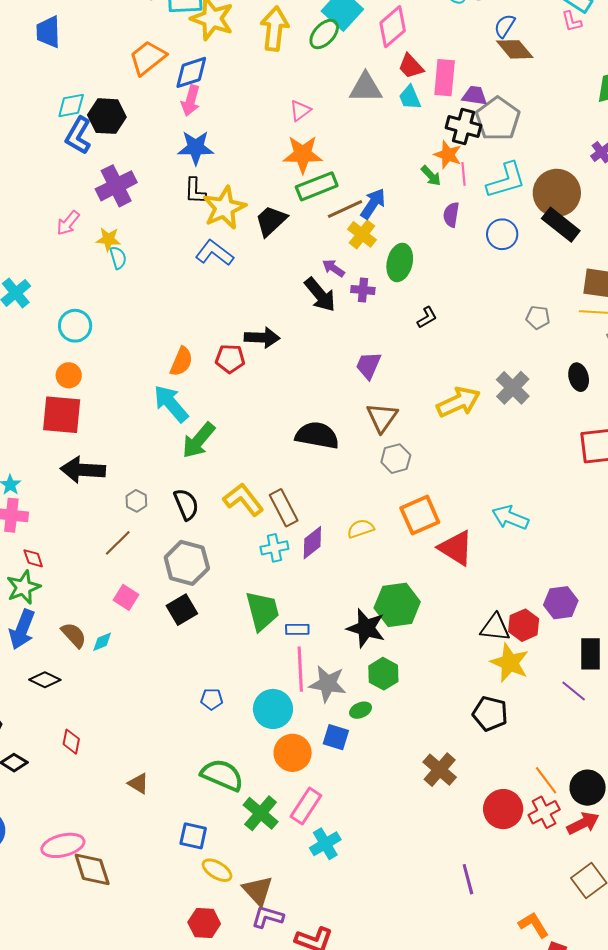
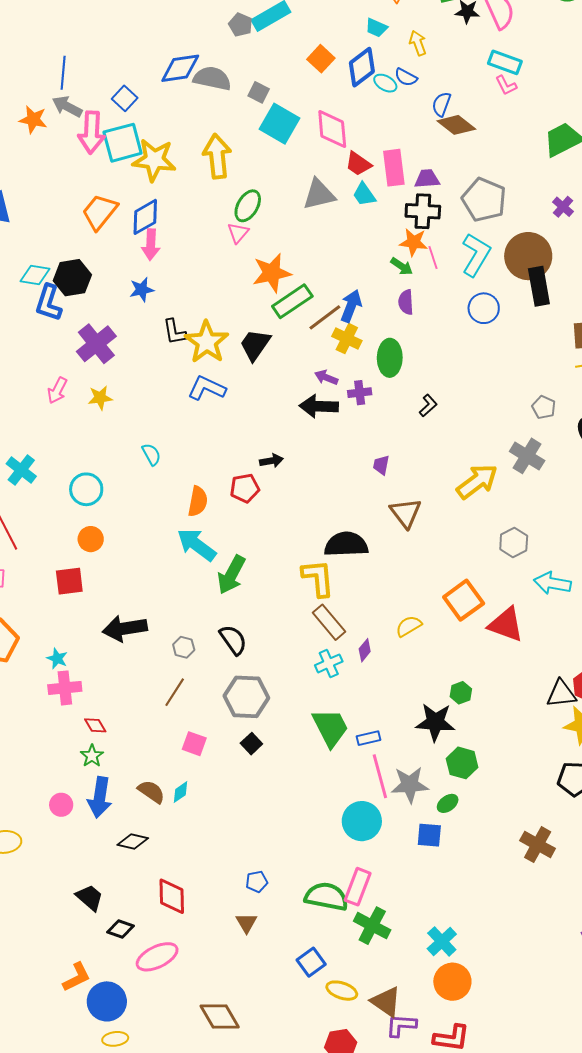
pink diamond: (393, 27) -> (332, 129), turned -42
green ellipse: (324, 34) -> (248, 206), moved
cyan diamond: (71, 105) -> (35, 275), turned 32
pink triangle: (300, 111) -> (238, 233), moved
gray pentagon: (498, 119) -> (484, 200), moved
blue star: (196, 148) -> (142, 290), moved, size x0.7
cyan L-shape: (506, 180) -> (476, 255), turned -30
purple semicircle: (451, 215) -> (406, 302), moved
black rectangle: (561, 225) -> (539, 286), turned 54
cyan semicircle: (118, 258) -> (151, 454), moved
black arrow: (320, 295) -> (319, 406), turned 144
gray pentagon: (538, 317) -> (544, 407), moved, turned 30
black arrow: (262, 338) -> (271, 461), size x0.7
purple trapezoid: (368, 365) -> (381, 465), size x0.7
red square: (62, 415) -> (69, 581), moved, size x0.7
gray hexagon: (396, 459) -> (514, 542), moved
yellow L-shape: (243, 500) -> (318, 578), moved, turned 45
purple diamond: (312, 543) -> (365, 650), size x0.7
green star: (23, 587) -> (92, 756), size x0.7
green hexagon: (397, 605) -> (461, 693), size x0.5
black square: (182, 610) -> (251, 744), size x0.7
blue pentagon: (212, 699) -> (257, 882), moved
red diamond: (71, 742) -> (172, 896), size x1.5
orange circle: (293, 753) -> (452, 982), moved
brown triangle: (138, 783) -> (246, 923), turned 40
pink rectangle: (306, 806) -> (358, 887), moved
blue square: (193, 836) -> (311, 962), turned -36
pink ellipse: (63, 845) -> (157, 957), moved

